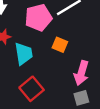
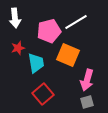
orange square: (60, 45) -> (68, 55), size x1.6

